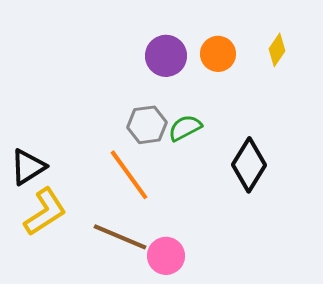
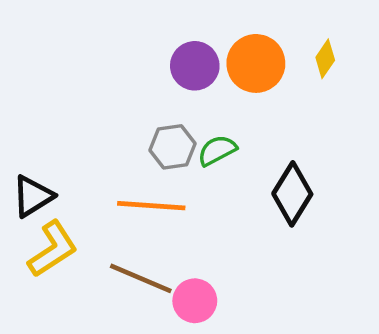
orange circle: (218, 54) -> (256, 63), size x1.4
orange line: (129, 175) -> (151, 206), turned -50

